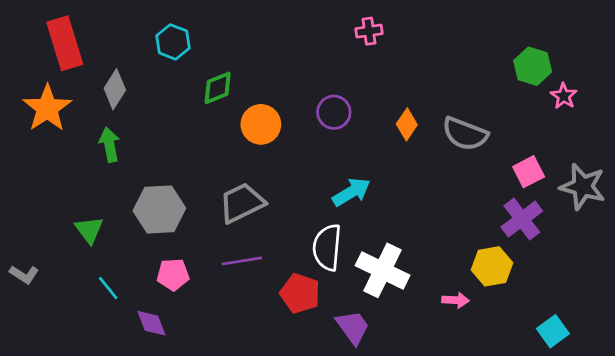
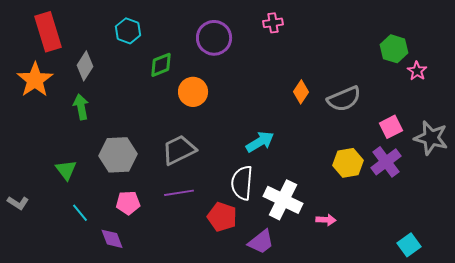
purple circle: (334, 112) -> (214, 38), moved, size x1.4
gray semicircle: (465, 134) -> (344, 99), turned -44
yellow hexagon: (492, 266) -> (348, 163), moved
pink arrow: (456, 300) -> (326, 220), moved
purple trapezoid: (353, 327) -> (261, 242), turned 88

